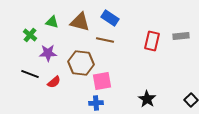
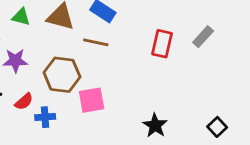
gray rectangle: (181, 36) -> (203, 37), turned -42
blue cross: (96, 103) -> (45, 117), moved

